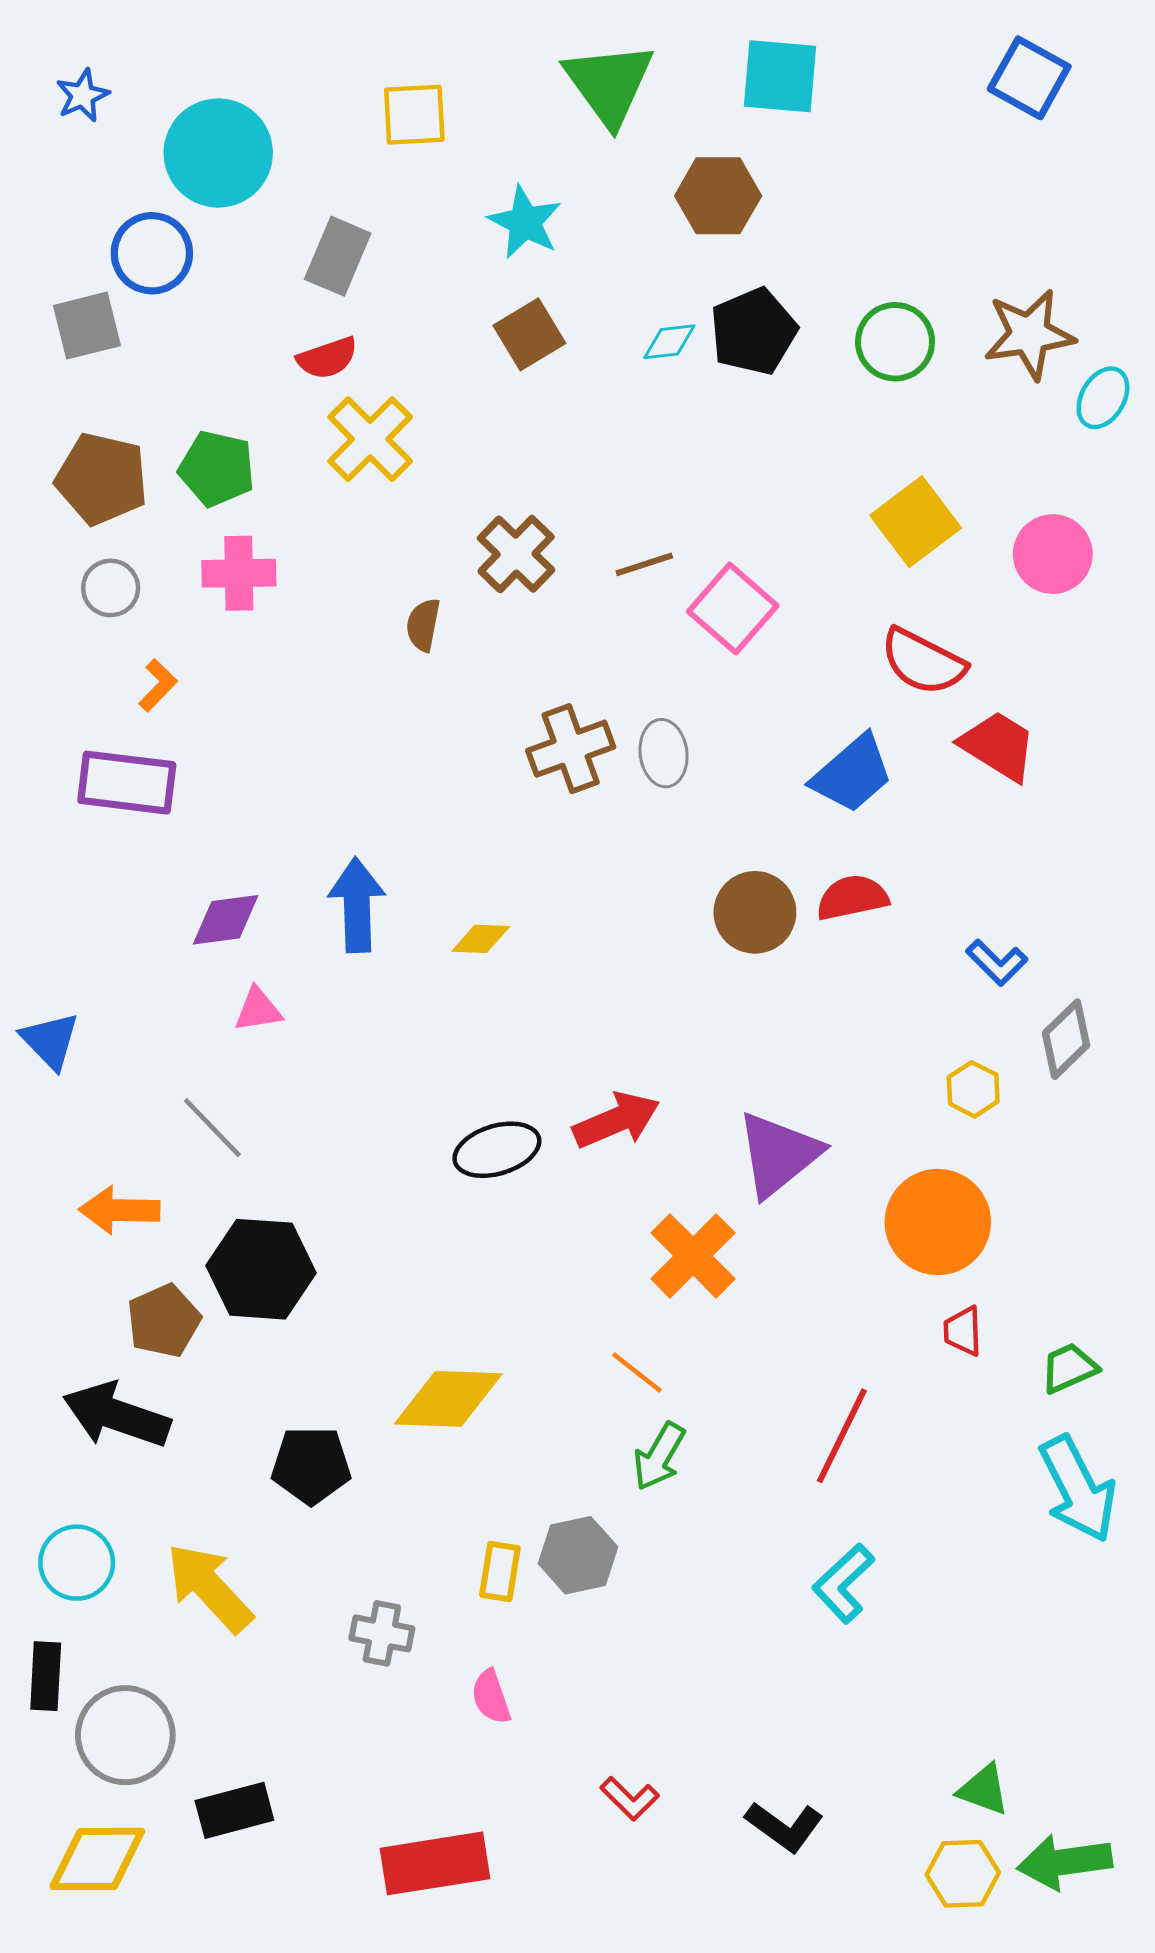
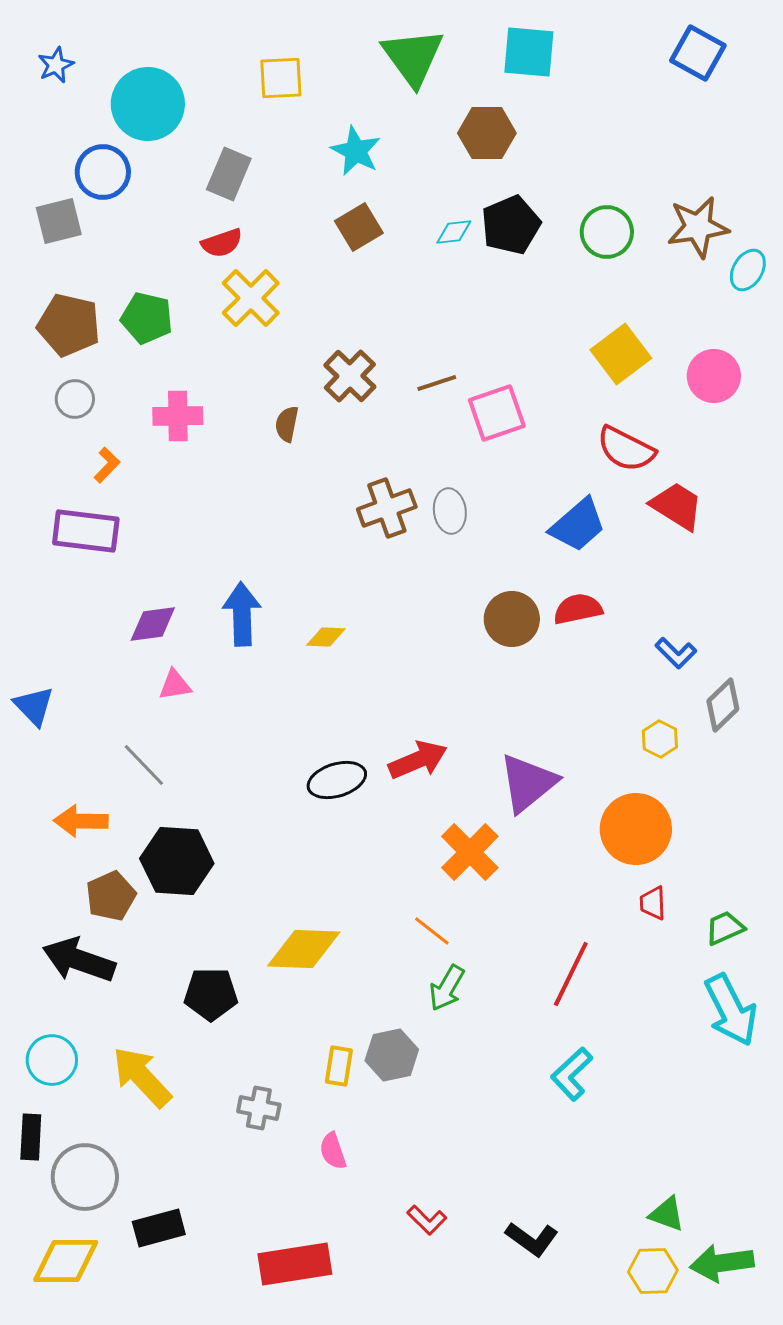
pink cross: (239, 573) -> (178, 416), moved
pink square: (733, 609) -> (497, 413), turned 30

